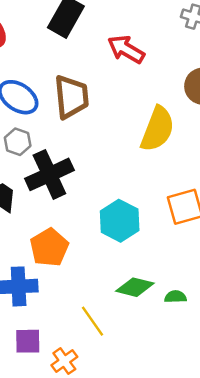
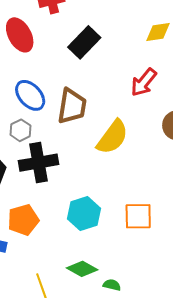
red arrow: (126, 49) -> (144, 82), moved, turned -96
yellow semicircle: (158, 129) -> (113, 137), moved

